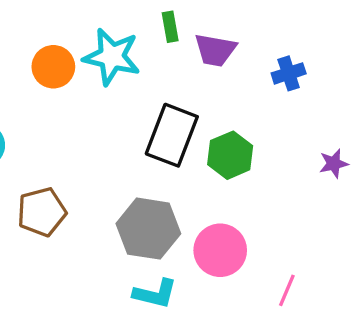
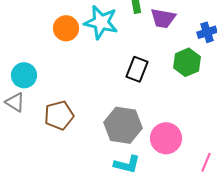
black rectangle: (172, 135) -> (137, 69), size x0.7
green hexagon: (230, 155) -> (187, 62), moved

